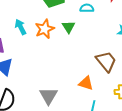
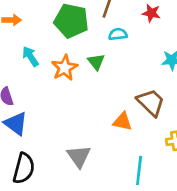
cyan arrow: (21, 27) -> (30, 56), moved
orange triangle: (86, 83) -> (122, 121), moved

